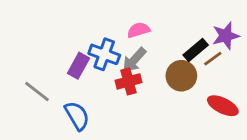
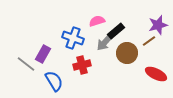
black rectangle: (196, 50) -> (116, 31), moved
gray arrow: (134, 60) -> (105, 42), moved
purple rectangle: (78, 66) -> (43, 54), moved
red cross: (129, 81) -> (82, 65), moved

